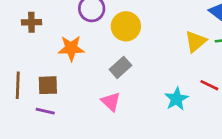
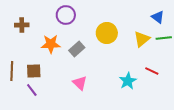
yellow circle: (126, 26) -> (107, 33), moved
gray rectangle: (120, 67) -> (77, 49), moved
purple line: (45, 111) -> (32, 90), turned 40

